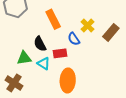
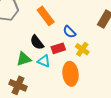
yellow cross: (88, 26) -> (82, 49), moved

